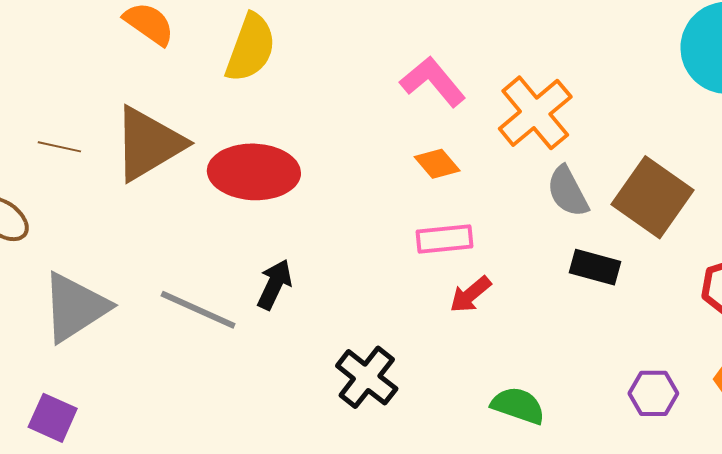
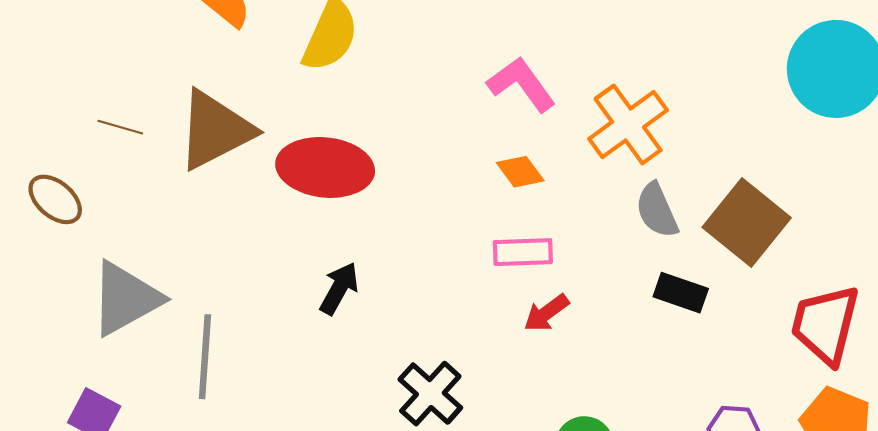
gray line: (198, 310) -> (205, 357), moved, turned 66

